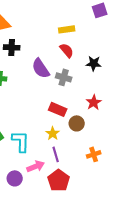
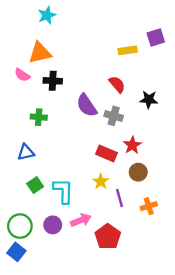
yellow rectangle: (67, 29) -> (128, 50), moved
red star: (94, 102) -> (132, 145), moved
brown circle: (77, 123) -> (138, 172), moved
purple line: (56, 154) -> (119, 198), moved
purple circle: (15, 178) -> (53, 225), moved

